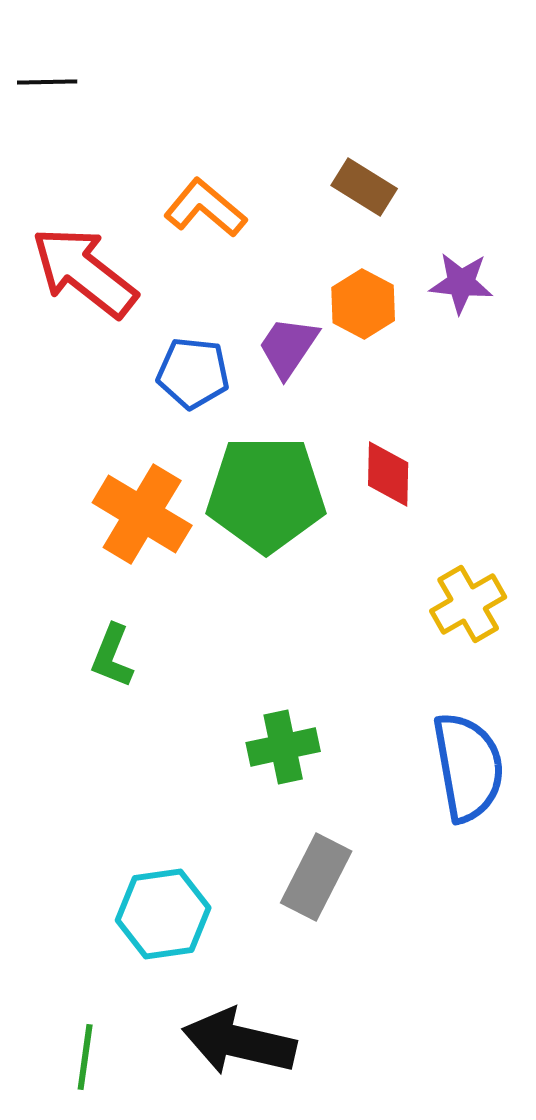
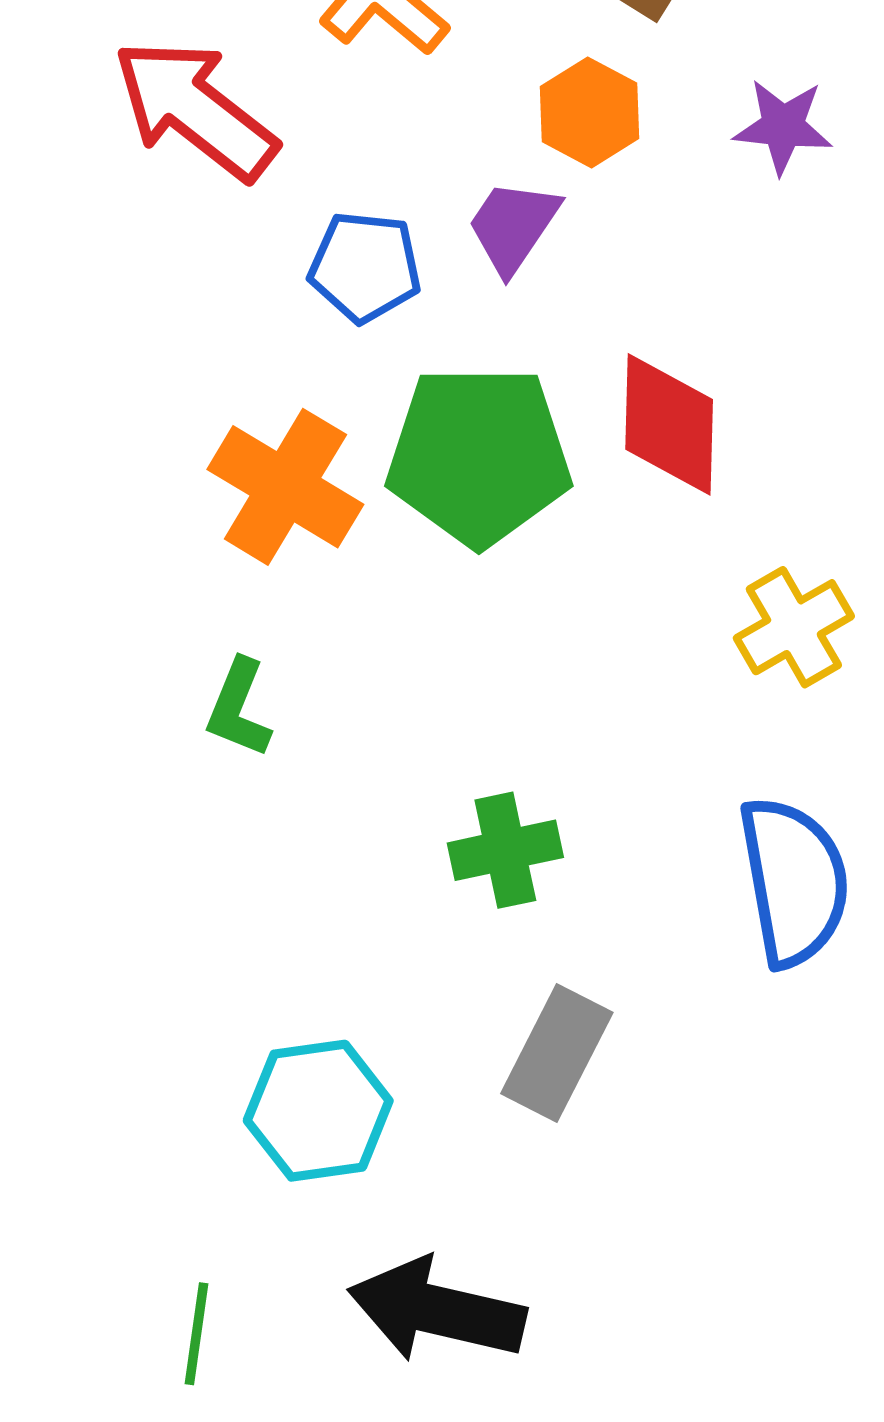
orange hexagon: (363, 304) -> (590, 112), moved
red diamond: (388, 474) -> (669, 424), size x1.4

